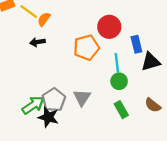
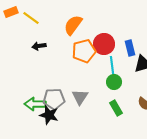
orange semicircle: (44, 19) -> (73, 25), moved, size x1.5
red circle: (109, 27) -> (104, 44), moved
gray pentagon: (54, 100) -> (54, 99), turned 30
green arrow: (33, 105) -> (35, 104), turned -145

